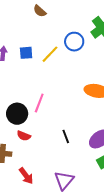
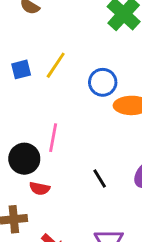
blue circle: (74, 42) -> (103, 82), moved

